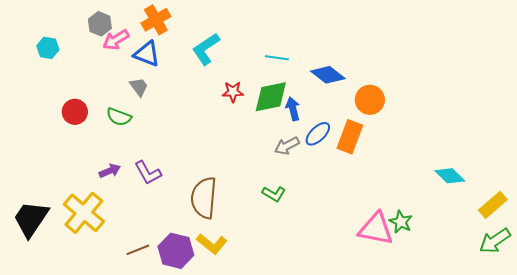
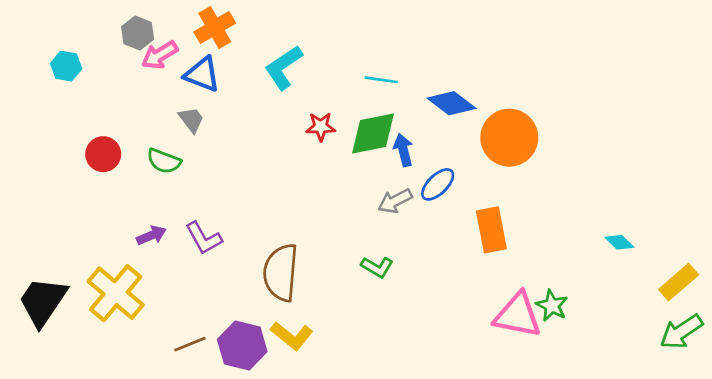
orange circle: (370, 100) -> (509, 138), size x1.4
orange rectangle: (350, 137) -> (491, 230), moved, turned -32
cyan diamond: (450, 176) -> (619, 242), size x0.7

